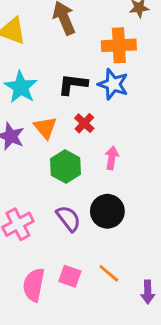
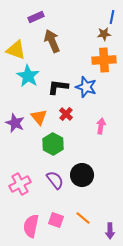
orange cross: (119, 45) -> (104, 60), moved
cyan star: (21, 87) -> (28, 76), moved
pink arrow: (112, 158) -> (101, 126), moved

